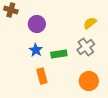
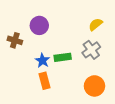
brown cross: (11, 10) -> (15, 40), moved
blue star: (36, 50) -> (42, 60), moved

